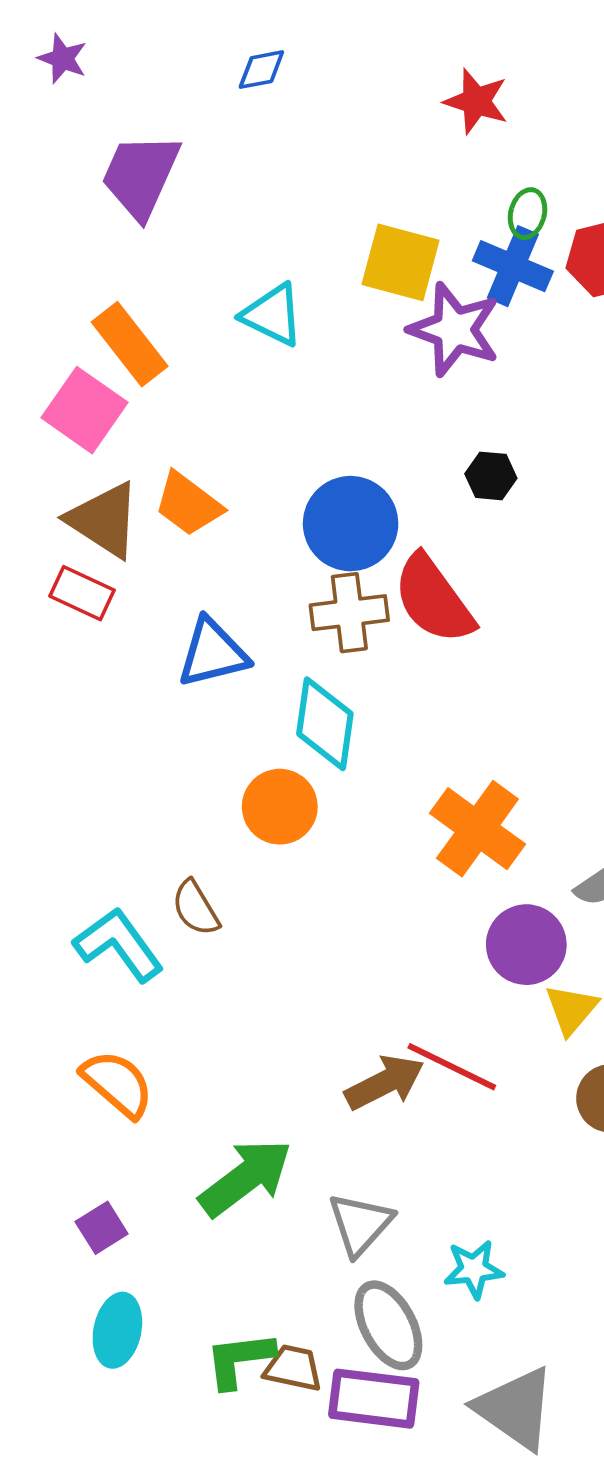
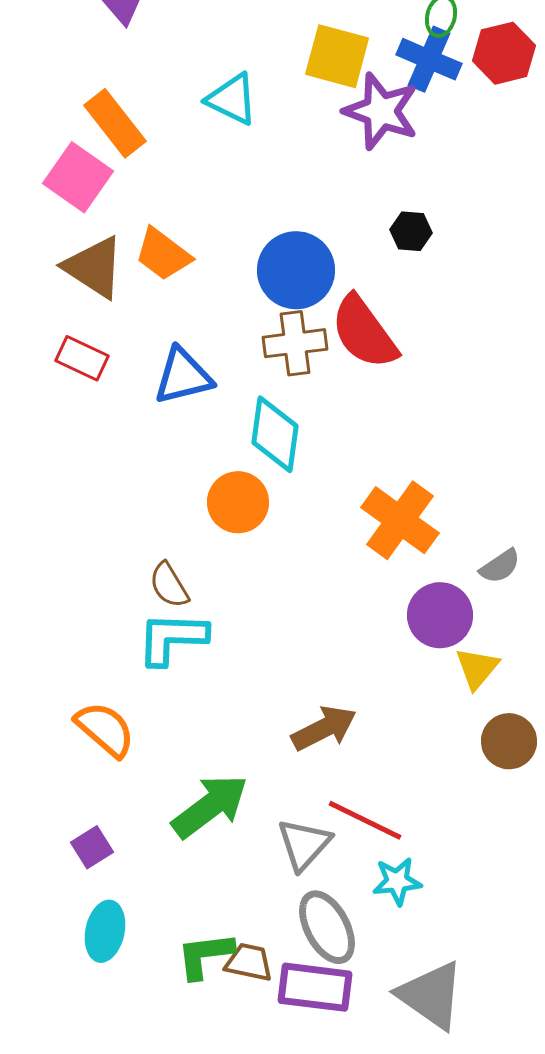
red rectangle: (82, 593) -> (82, 358), moved
cyan L-shape: (119, 945) -> (172, 638), moved, turned -52
red line: (452, 1067) -> (365, 820), moved

